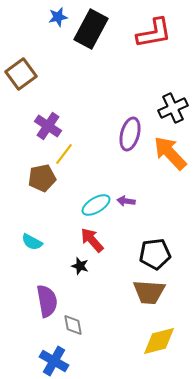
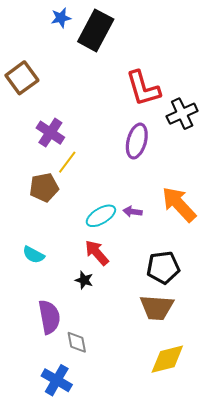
red L-shape: (154, 33) -> (143, 88), moved, turned 84
orange arrow: (170, 153) -> (179, 204), moved

